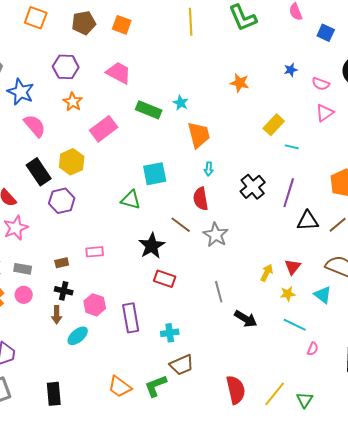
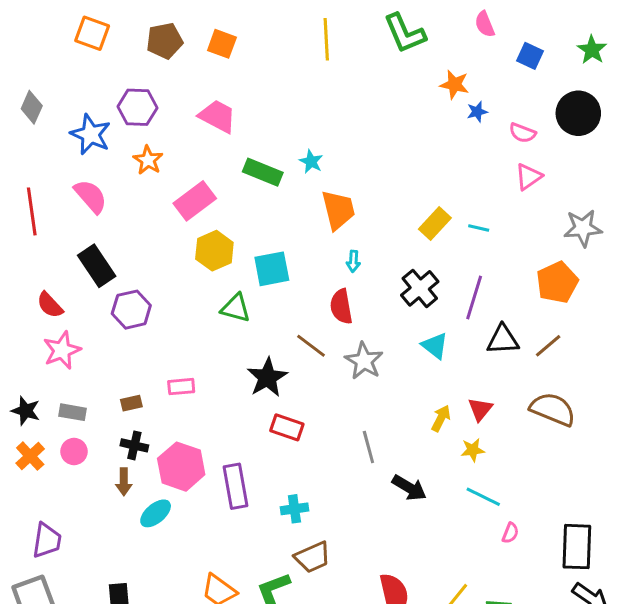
orange star: (240, 83) -> (455, 85), moved
blue star: (21, 92) -> (91, 134), moved
yellow rectangle: (274, 125) -> (435, 223), moved
yellow hexagon: (72, 162) -> (214, 251), moved
cyan triangle: (323, 295) -> (435, 346), moved
pink hexagon: (95, 305) -> (181, 467), size x1.4

